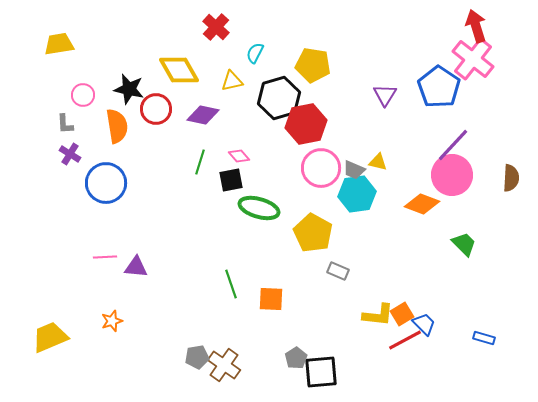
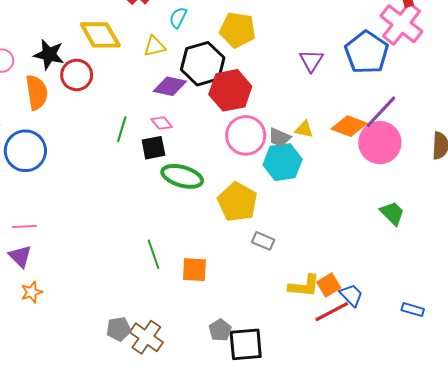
purple diamond: (203, 115) -> (170, 86), moved
orange diamond: (422, 204) -> (349, 126), moved
purple triangle: (136, 267) -> (20, 256), moved, turned 40

